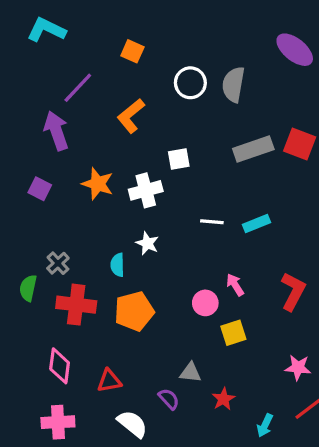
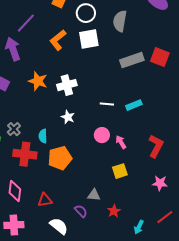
white circle: (190, 83) -> (86, 13), moved
white square: (179, 159) -> (89, 39), moved, size x1.5
cyan semicircle: (118, 265) -> (43, 136), moved
pink circle: (205, 303) -> (102, 135), moved
pink star: (298, 368) -> (160, 183), moved

